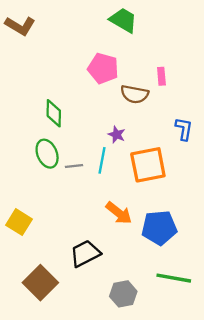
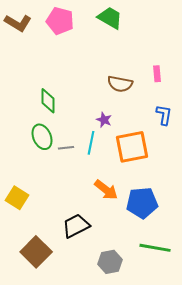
pink pentagon: (103, 68) -> (60, 21), moved
pink rectangle: (161, 76) -> (157, 74), moved

